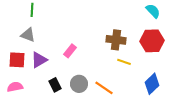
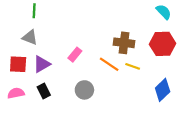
black rectangle: (55, 85) -> (44, 91), moved
orange line: (104, 88) -> (109, 64), moved

